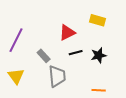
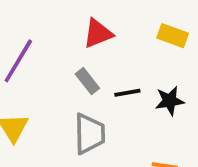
red triangle: (67, 32) -> (98, 33), moved
gray rectangle: (44, 56) -> (87, 81), moved

